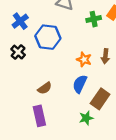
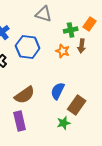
brown arrow: (105, 56) -> (82, 46), moved
orange star: (84, 59) -> (63, 51), moved
brown semicircle: (45, 88) -> (25, 95), size x1.5

